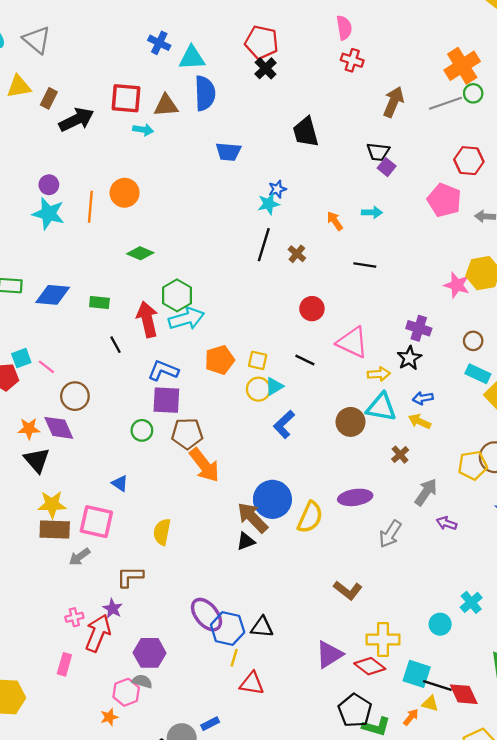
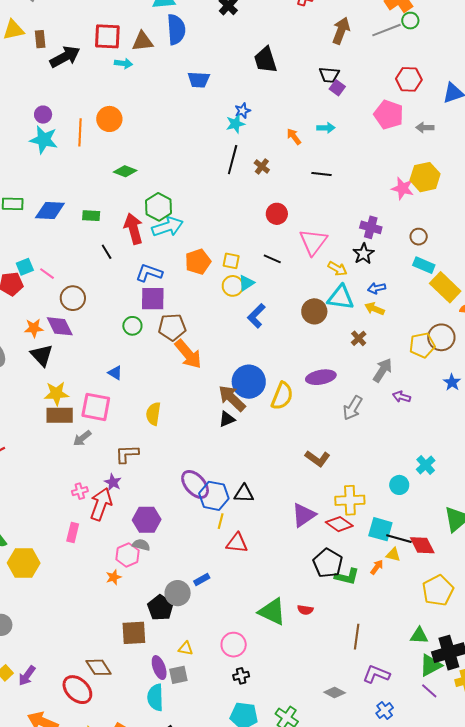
brown rectangle: (49, 98) -> (40, 39), turned -30
pink triangle: (352, 342) -> (313, 242), turned 44
yellow arrow: (379, 374) -> (337, 269), turned 36

